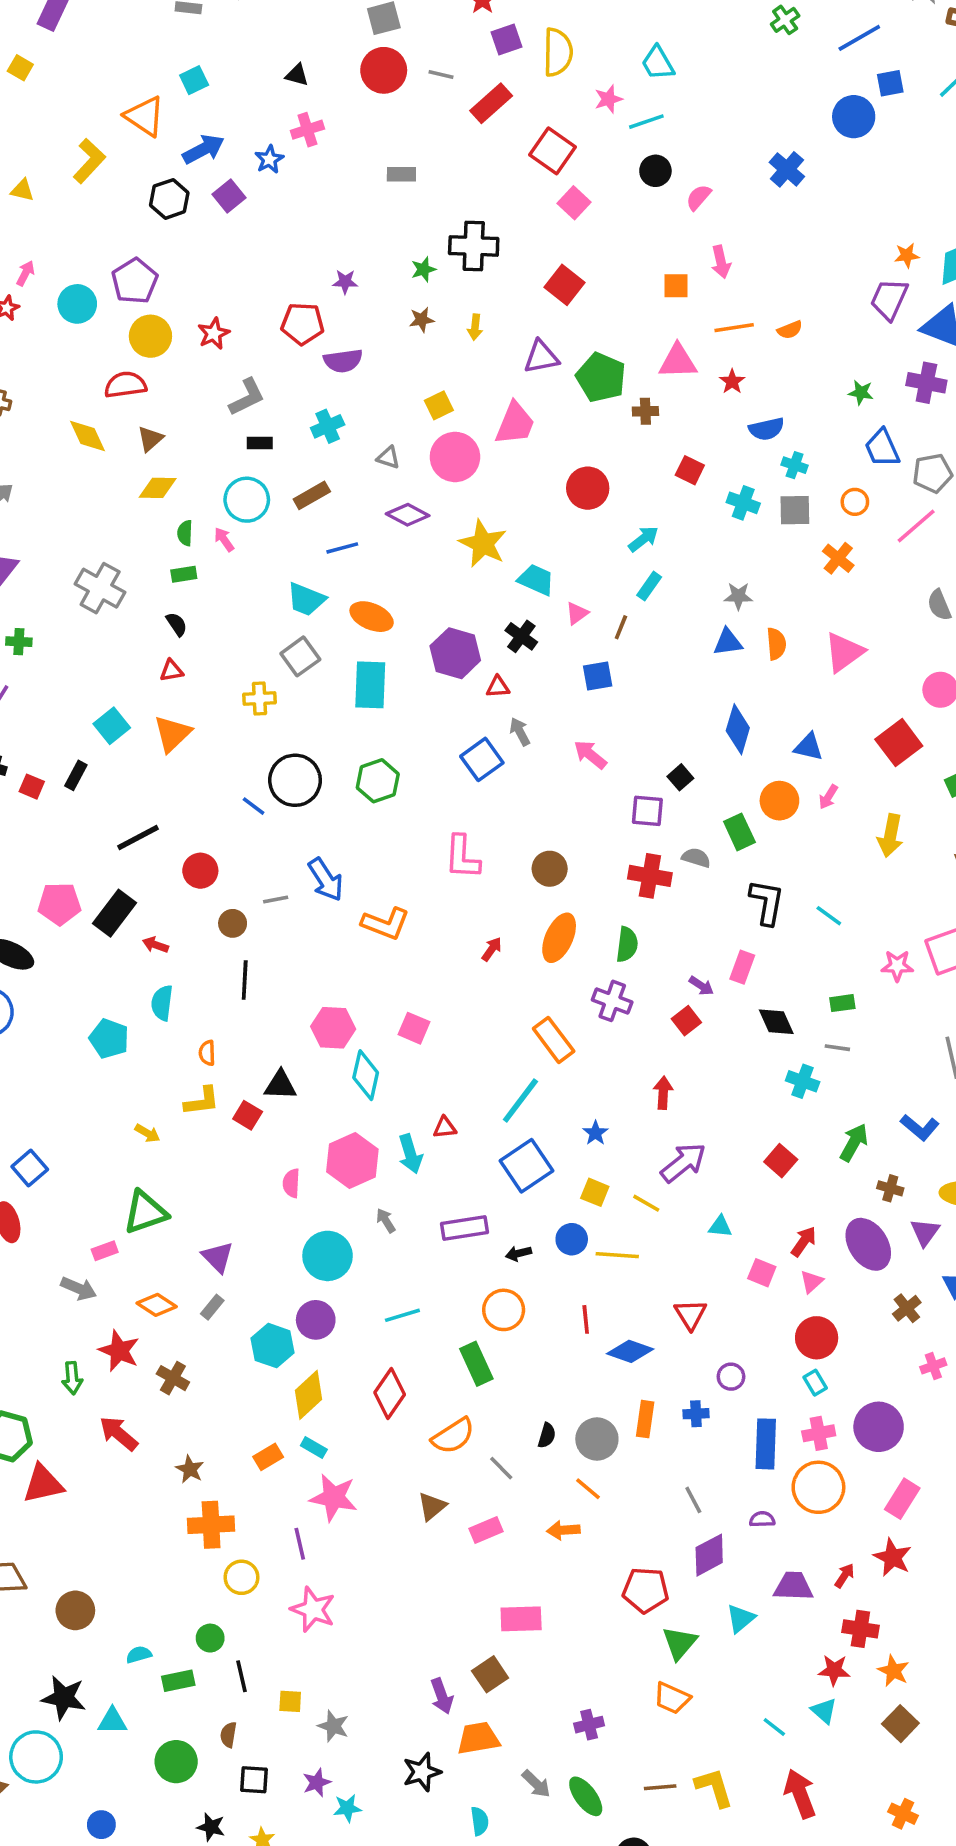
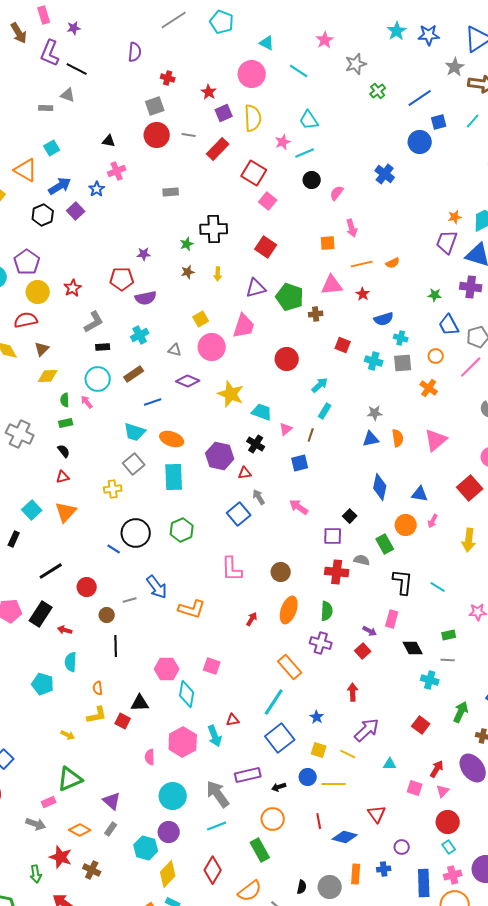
gray arrow: (386, 1221) -> (218, 794), moved, size x2.0

